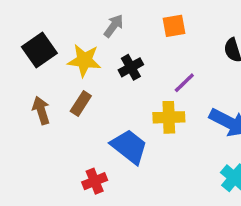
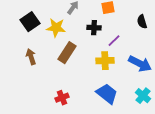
black cross: (131, 67) -> (94, 28), moved, turned 32
brown rectangle: (81, 104) -> (67, 53), moved, size x1.5
blue trapezoid: (129, 147) -> (107, 94), moved

